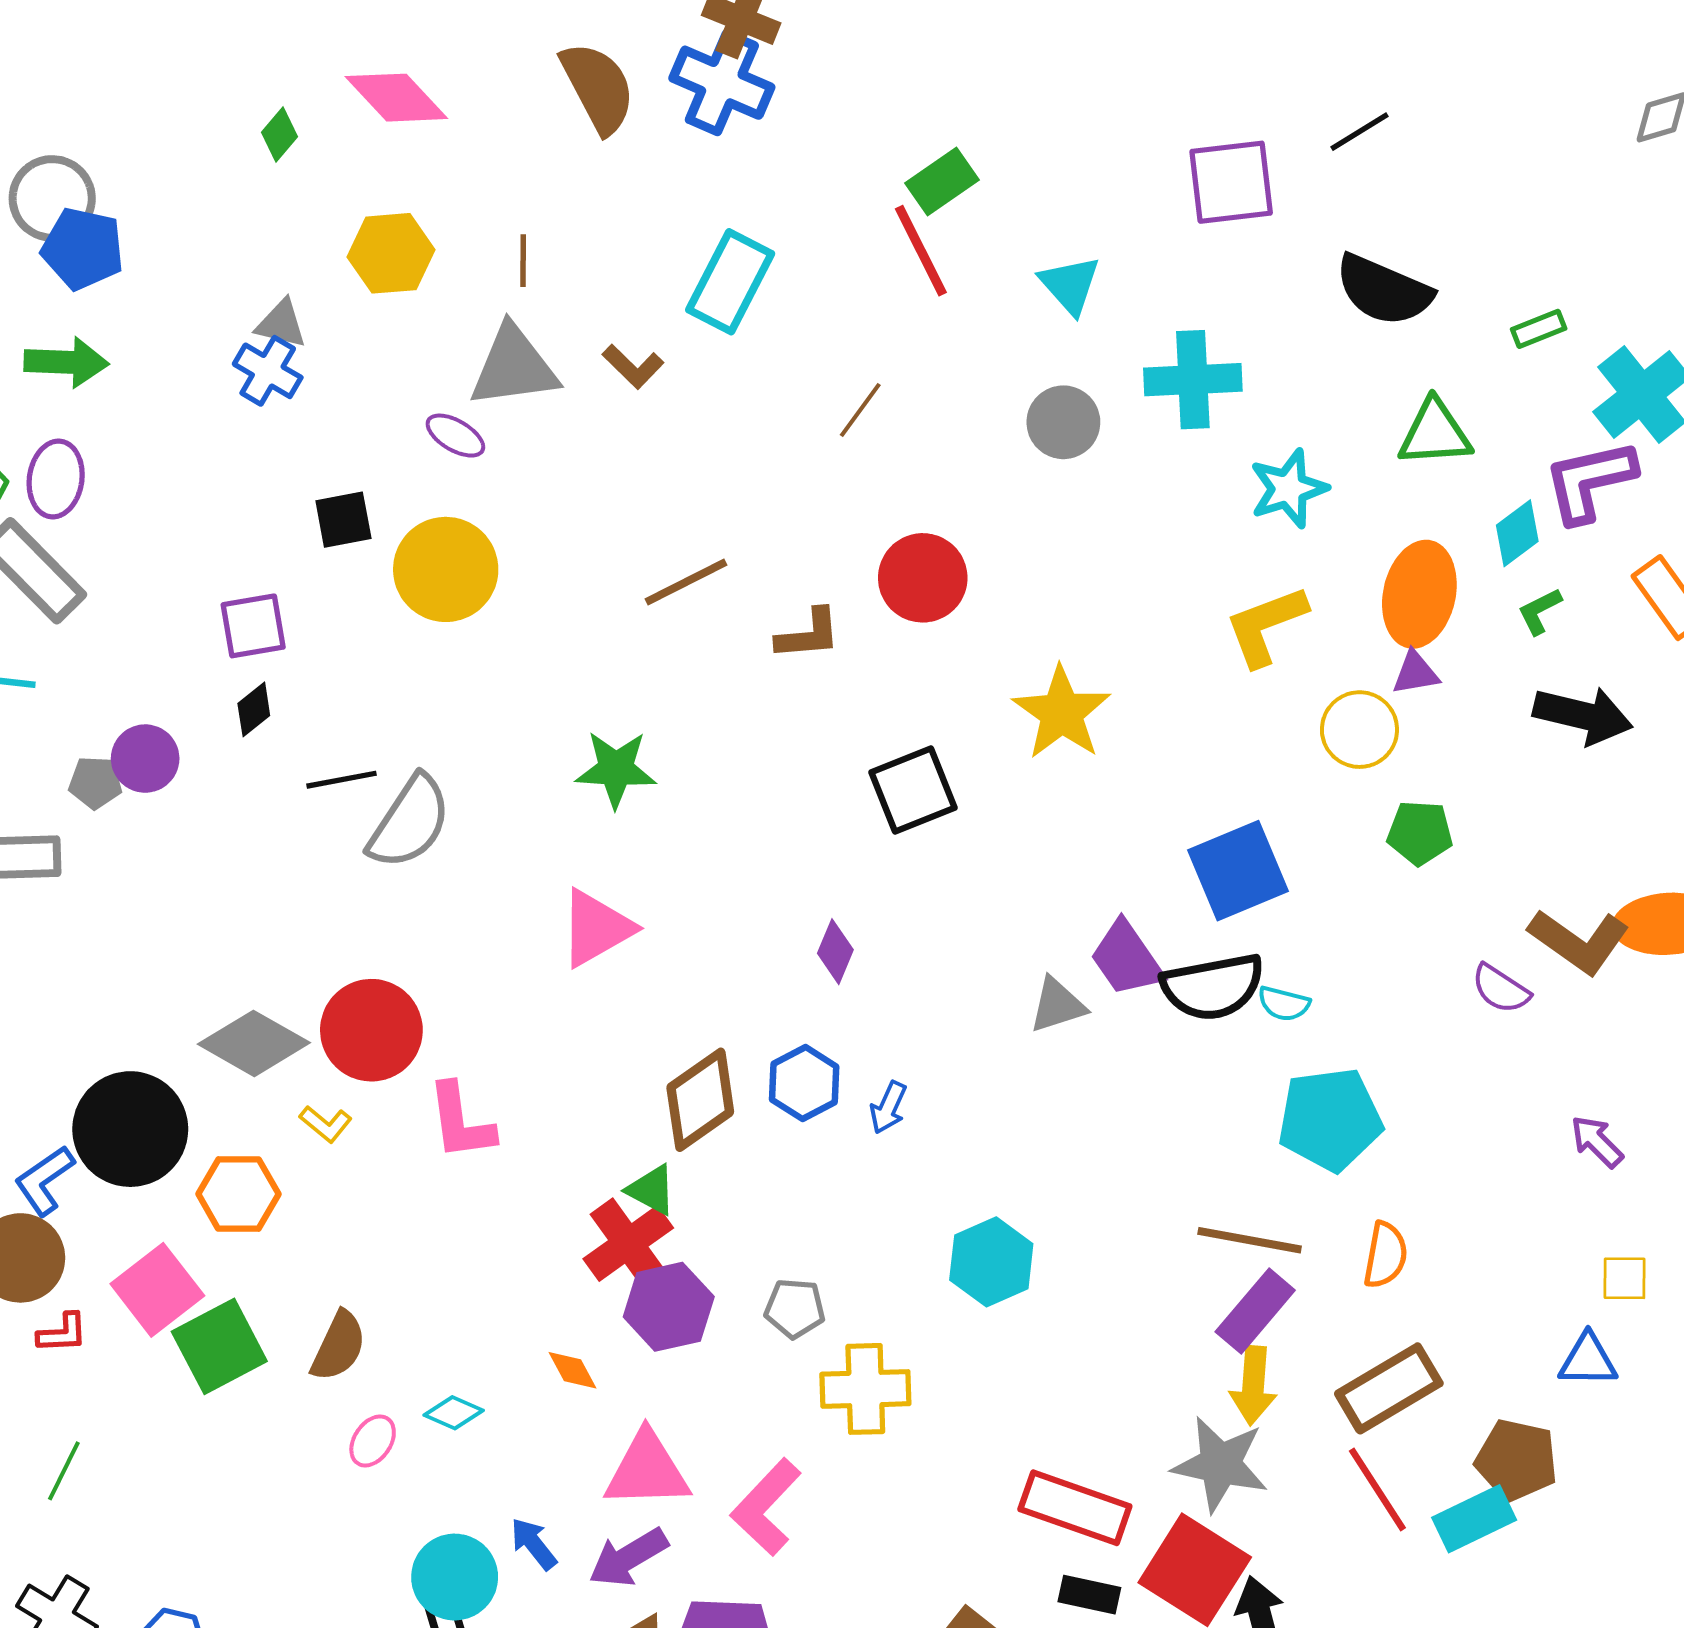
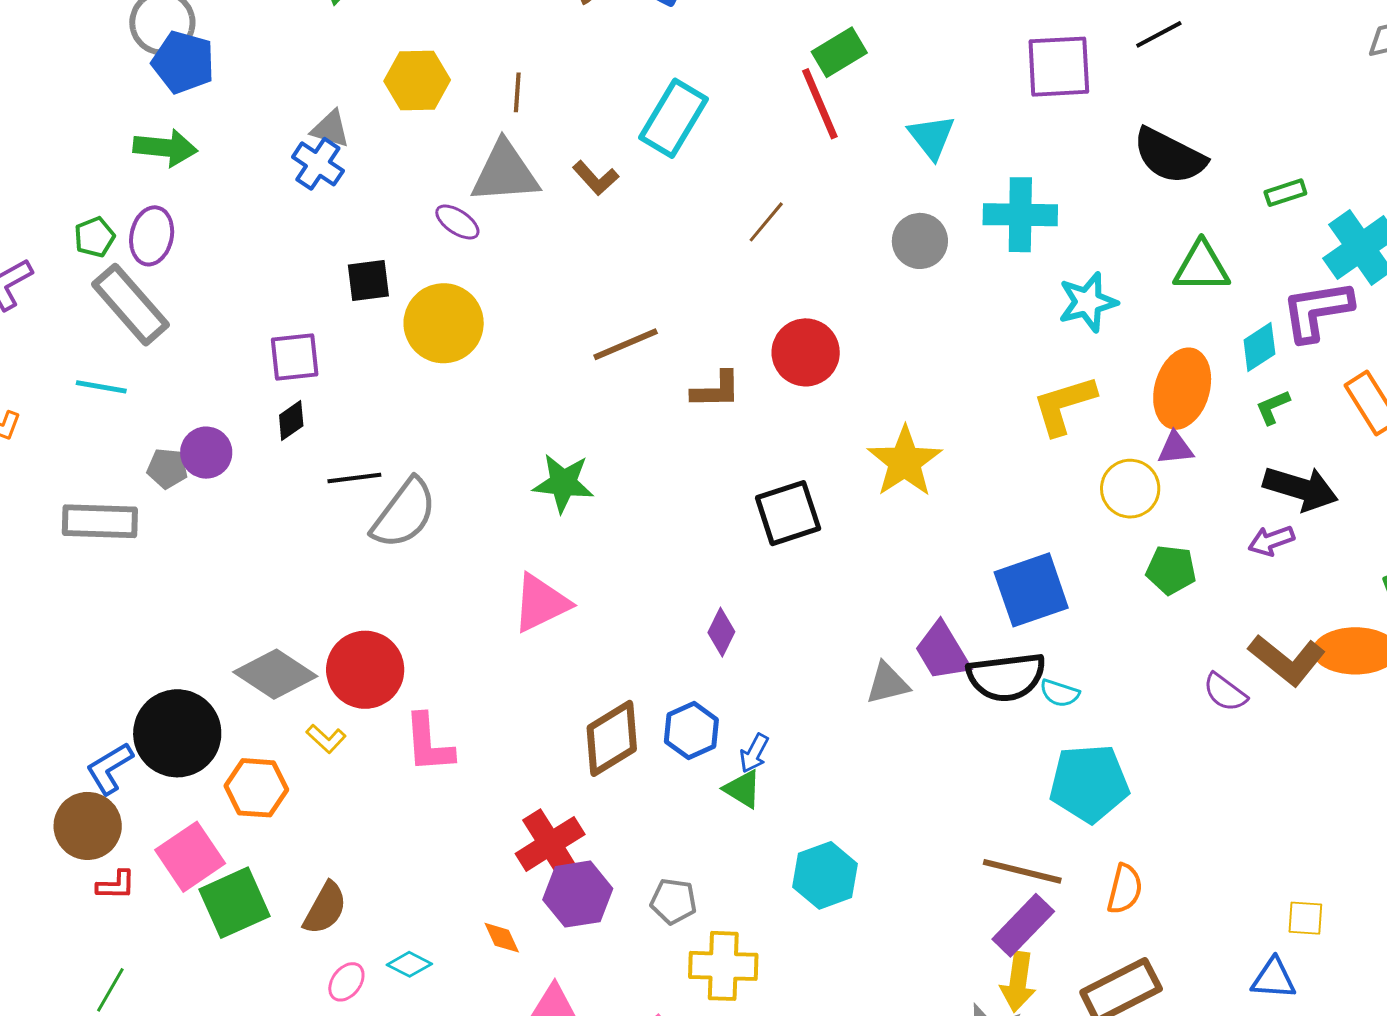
purple arrow: (1597, 1142) -> (1271, 541), moved, turned -69
green triangle: (652, 1190) -> (743, 789), moved

